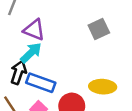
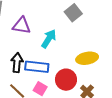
cyan arrow: (31, 53) -> (49, 39), moved

